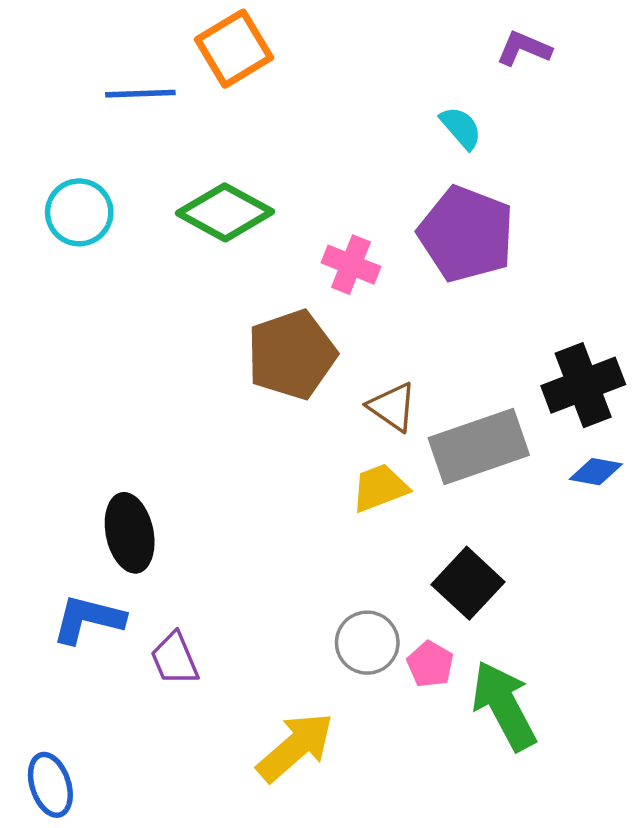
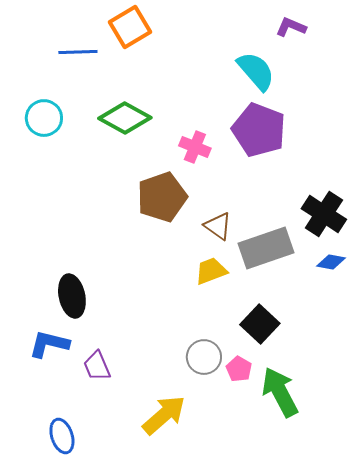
cyan semicircle: (461, 128) -> (256, 71), size x1.6
black cross: (583, 385) -> (324, 214), turned -36
blue ellipse: (50, 785) -> (62, 436), moved

